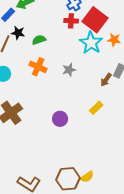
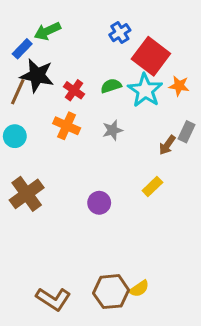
red cross: (71, 21) -> (74, 90), moved, turned 32
black star: (18, 33) -> (37, 75), size x1.6
green semicircle: (39, 40) -> (111, 86), moved

